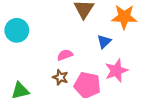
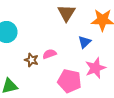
brown star: (60, 77) -> (31, 60), moved

